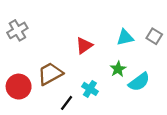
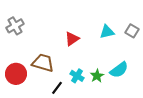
green star: (118, 69) -> (97, 76), moved
brown trapezoid: (50, 74) -> (43, 63), turned 45

